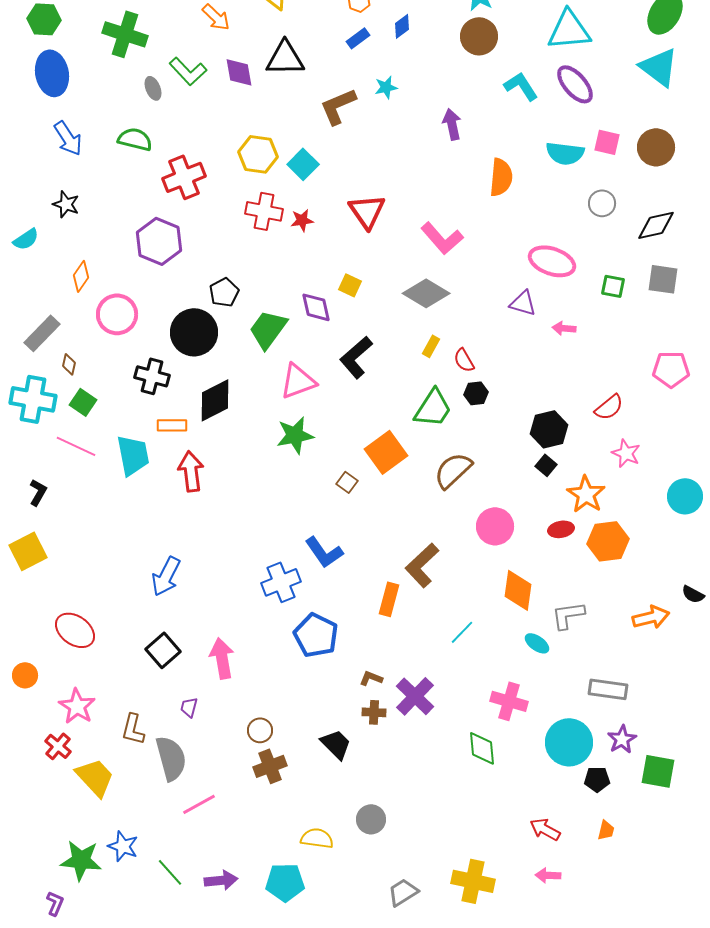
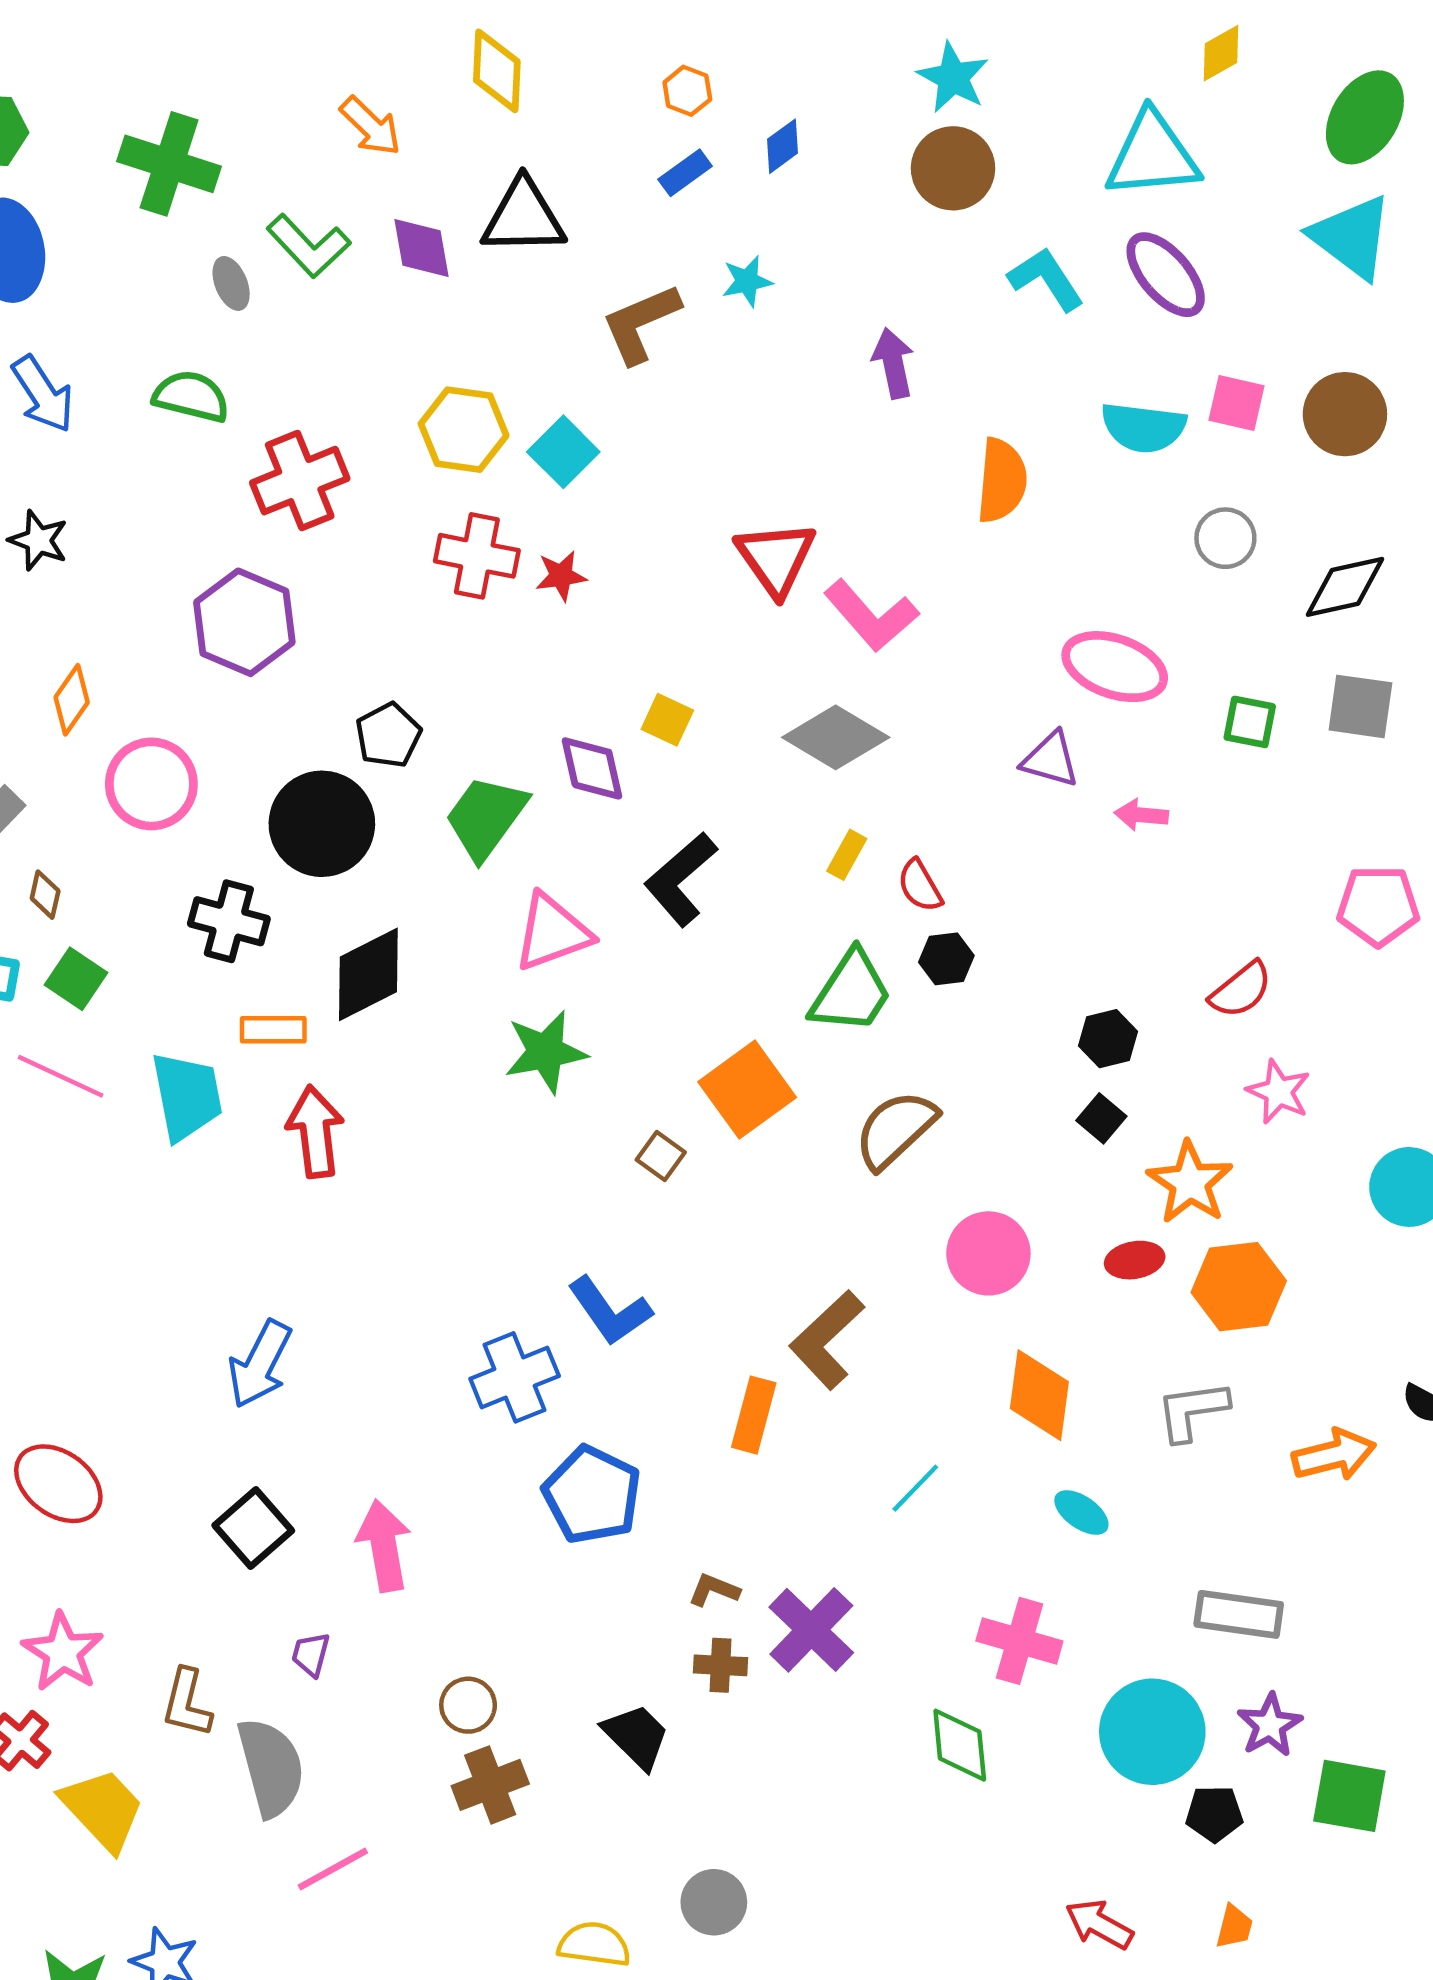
red triangle: (367, 211) -> (776, 558), moved
black hexagon: (549, 429) -> (1108, 1039), size x0.7
gray L-shape: (568, 615) -> (1192, 1411), moved

